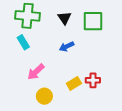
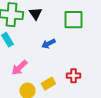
black triangle: (64, 18) -> (35, 14), moved
yellow rectangle: (74, 83) -> (48, 84), moved

